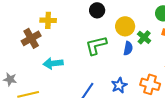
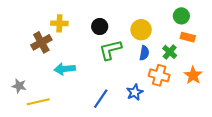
black circle: (97, 10) -> (100, 27), moved
green cross: (144, 37) -> (170, 52), moved
orange cross: (150, 84) -> (159, 75), moved

